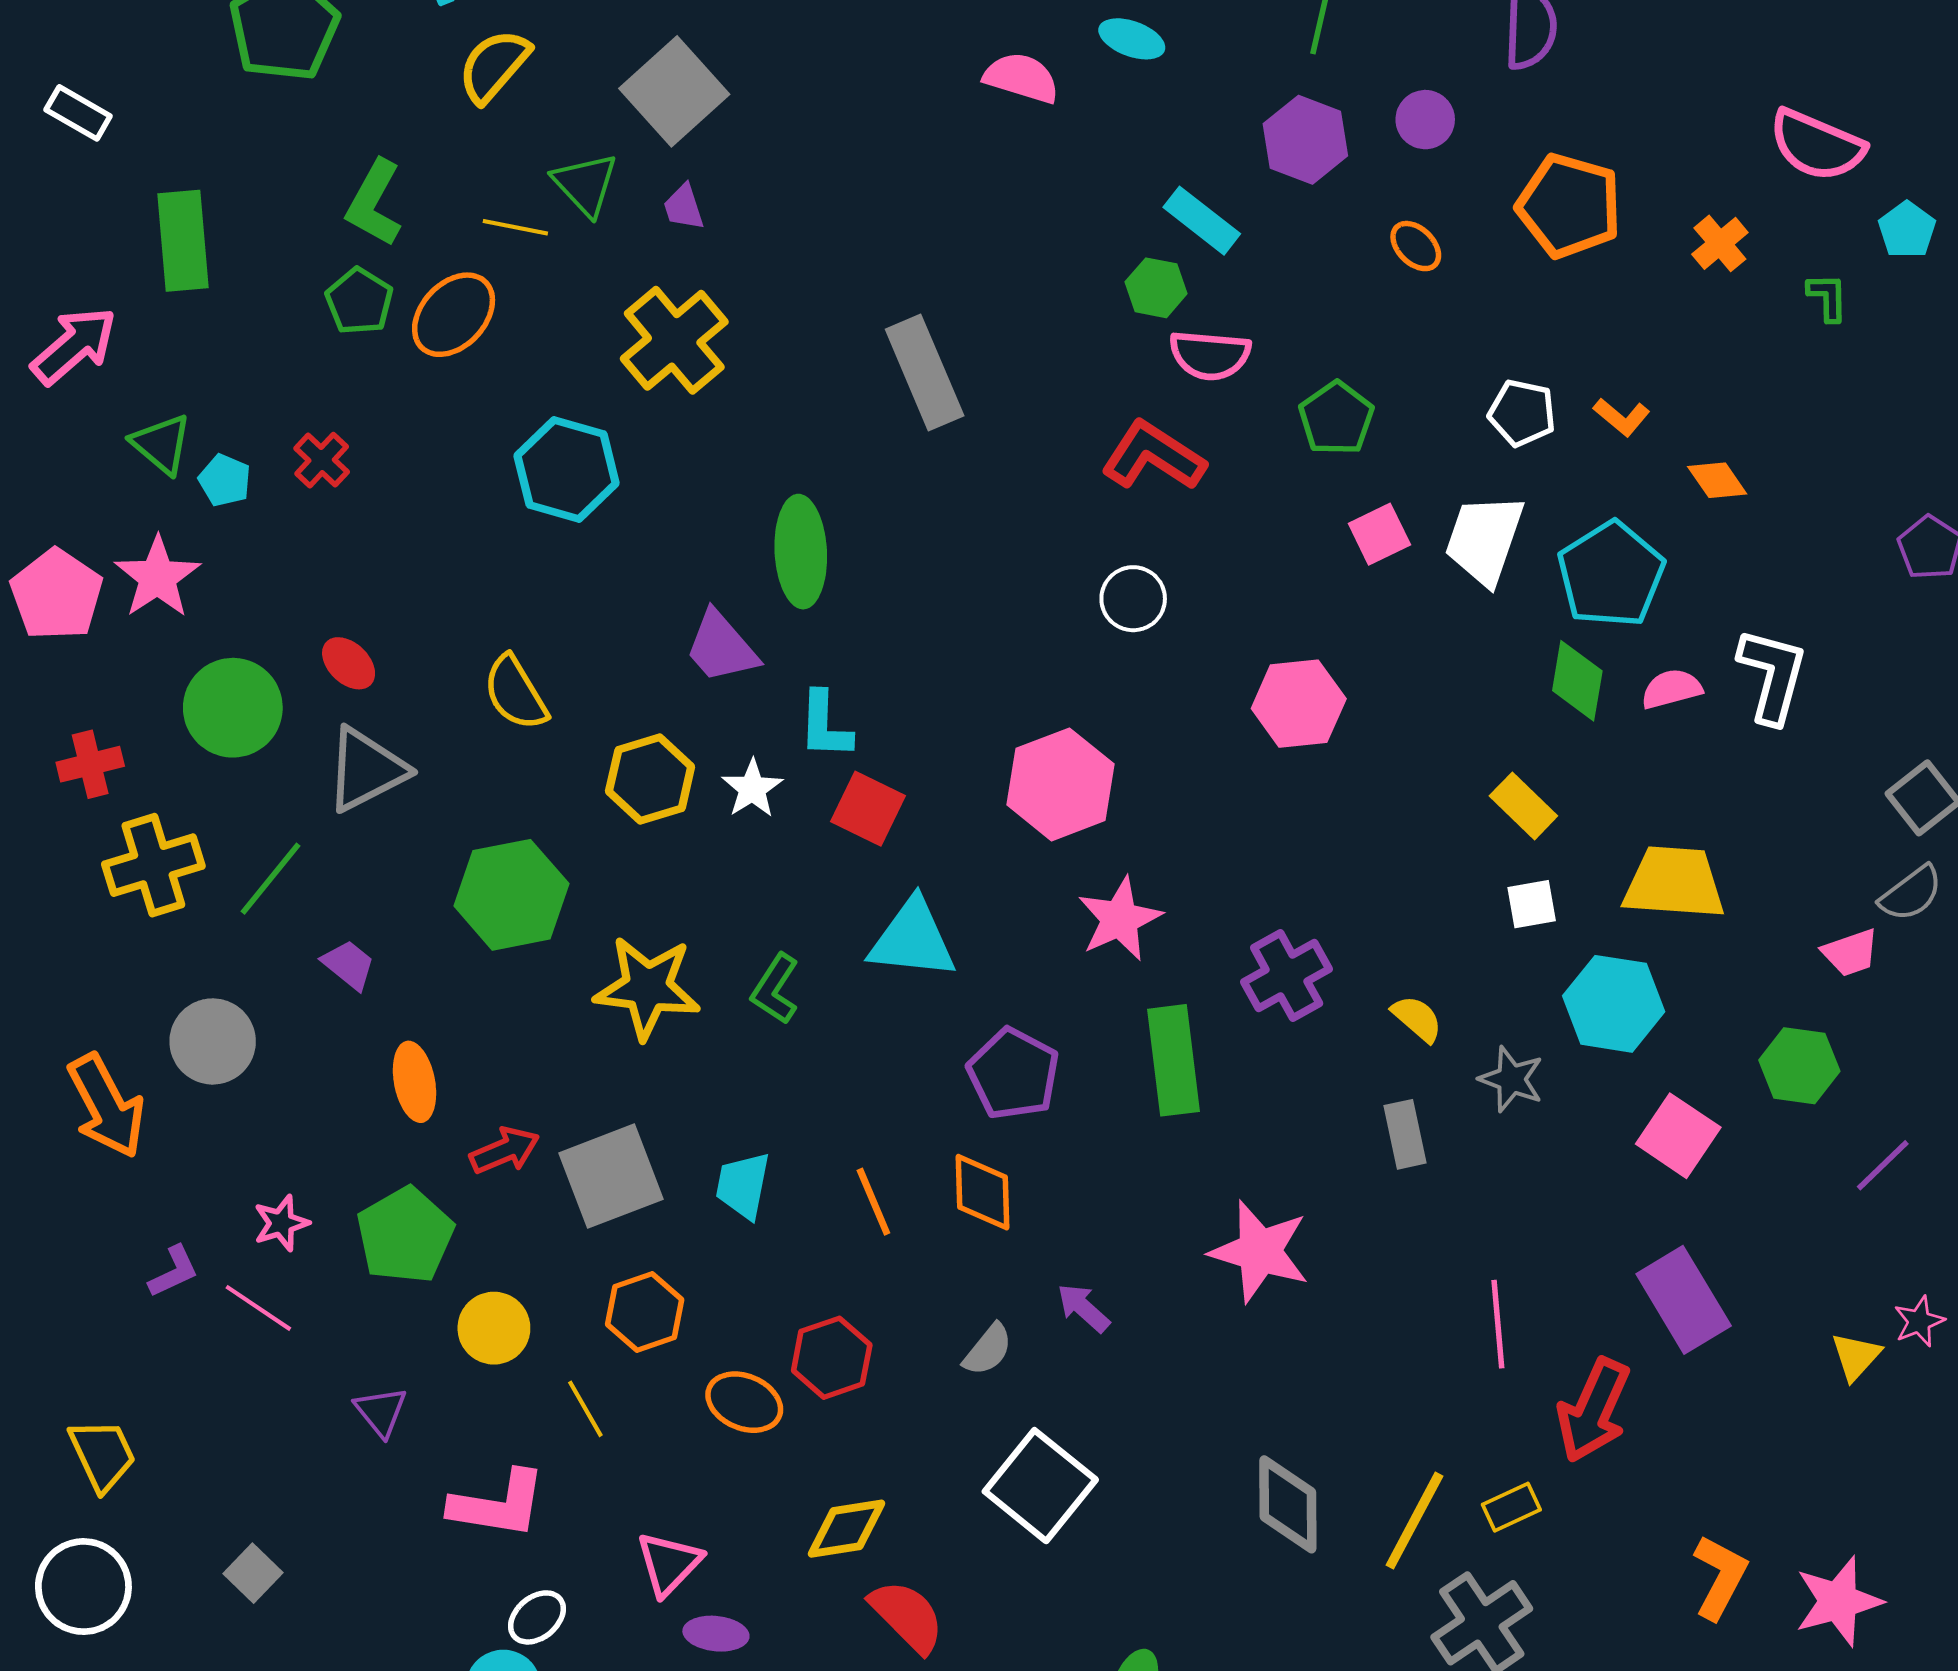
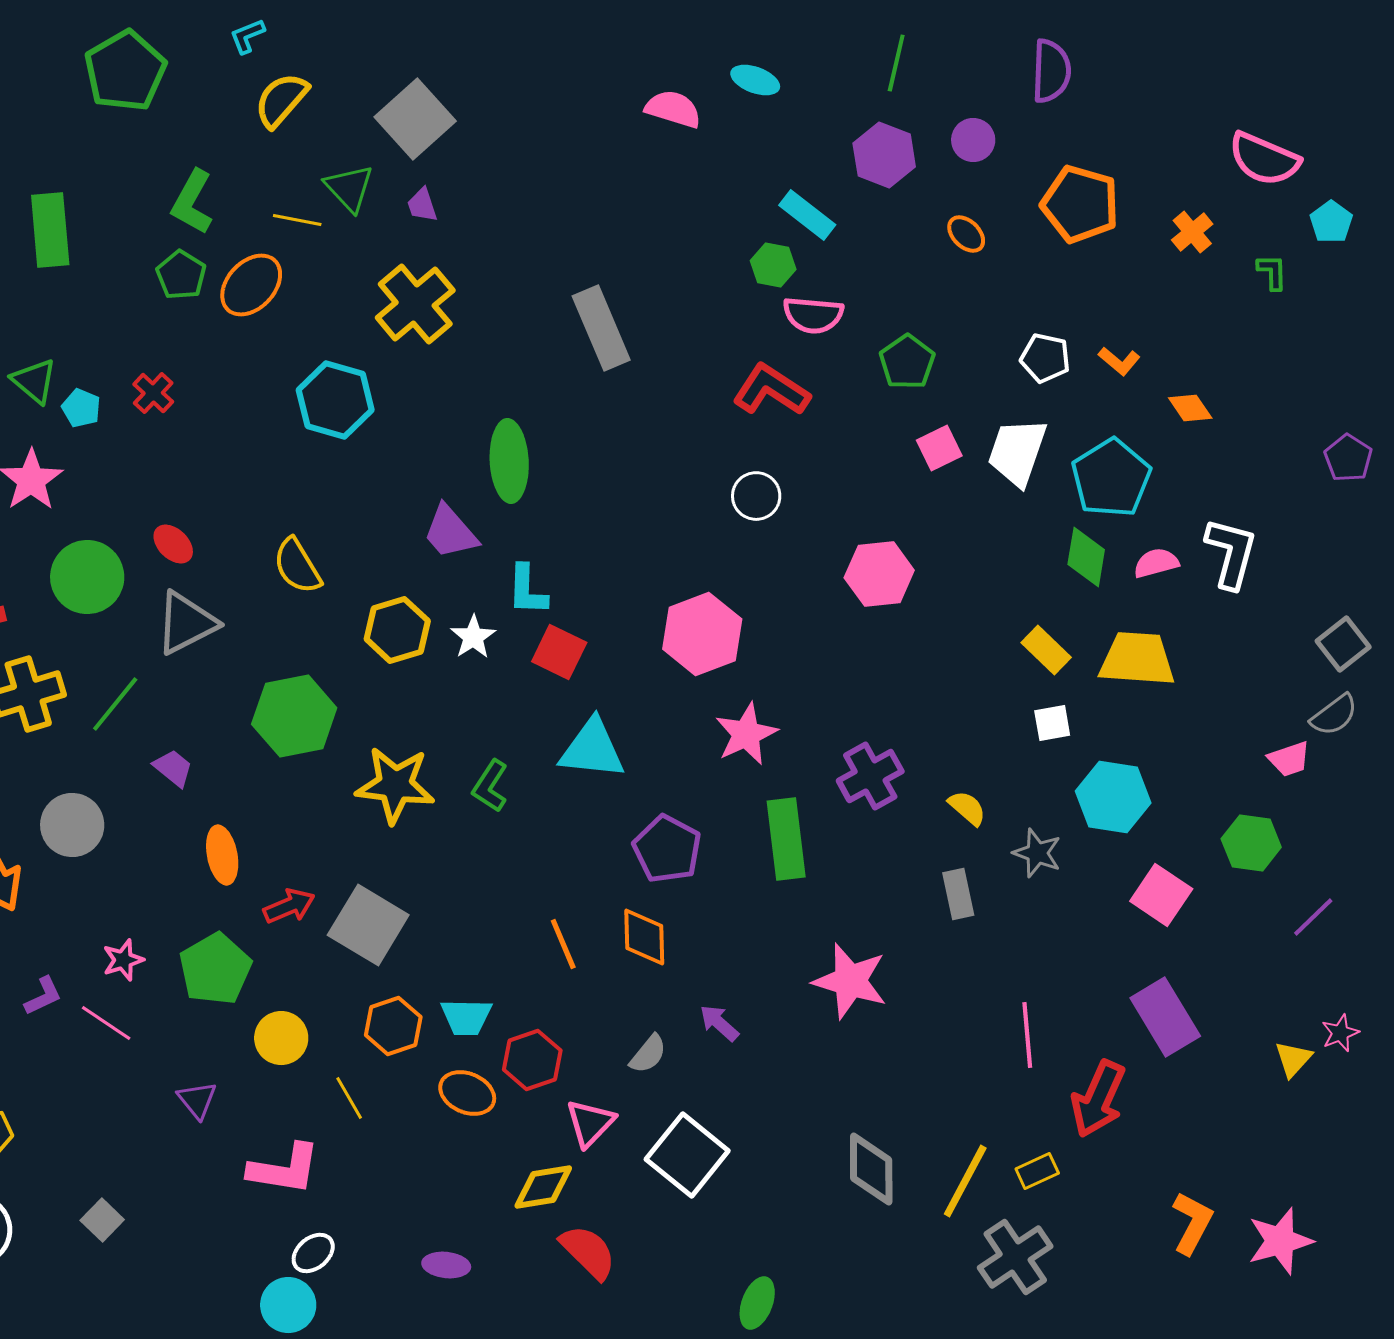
yellow trapezoid: (1674, 883) -> (1137, 659), moved
gray square: (611, 1176) -> (368, 925), turned -38
cyan trapezoid: (743, 1185) -> (466, 1017), moved, turned -100
pink triangle: (669, 1564) -> (590, 1123), moved

